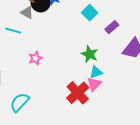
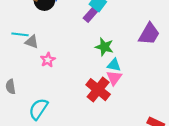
gray triangle: (27, 12) -> (32, 42), moved
purple rectangle: (112, 27) -> (90, 15), moved
cyan triangle: (96, 72) -> (114, 65), turned 40

